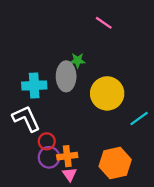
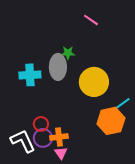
white L-shape: (26, 119) -> (23, 141), moved
orange hexagon: (115, 163) -> (111, 121), moved

